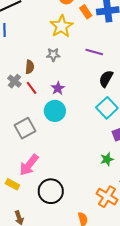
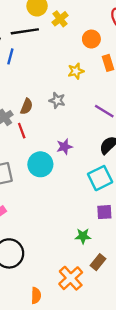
yellow star: (61, 26) -> (76, 71), size x0.6
purple star: (58, 88) -> (64, 147), moved

